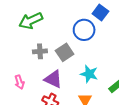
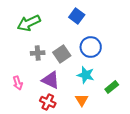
blue square: (100, 12) -> (77, 16), moved
blue circle: (84, 30) -> (91, 47), moved

